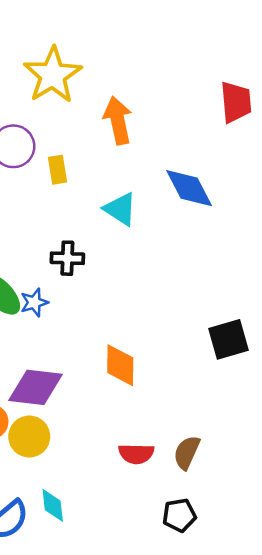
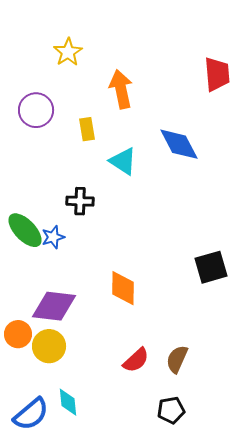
yellow star: (53, 75) -> (68, 52), size x0.6
yellow rectangle: (58, 170) -> (87, 129), moved
red semicircle: (136, 454) -> (136, 360), turned -44

